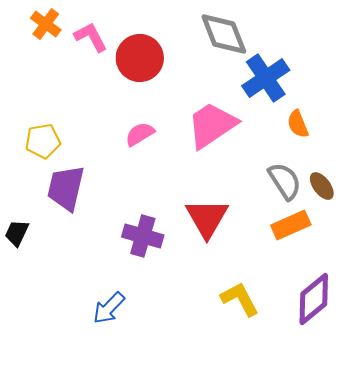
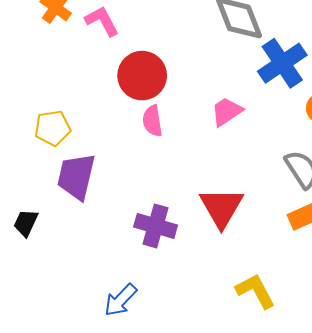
red circle: (140, 58) -> (142, 76), moved
pink trapezoid: (212, 125) -> (227, 112), size x0.6
pink semicircle: (140, 134) -> (152, 121), turned -68

